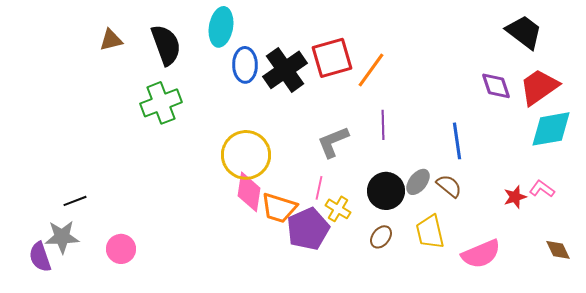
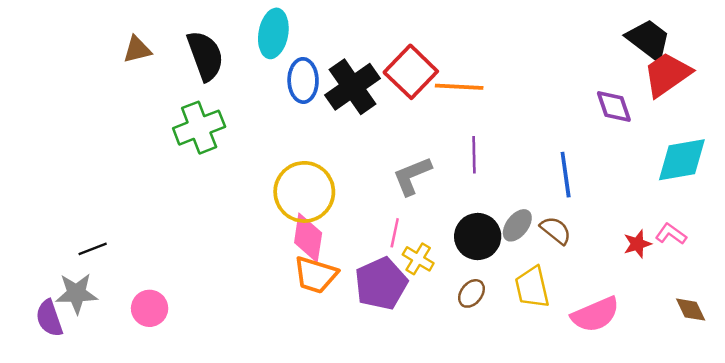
red square: (332, 58) -> (411, 72), turned -30
orange line: (371, 70) -> (459, 87), turned 57
red trapezoid: (539, 87) -> (667, 74), moved
orange trapezoid: (279, 208) -> (315, 275), moved

